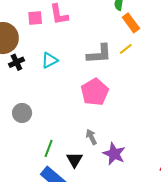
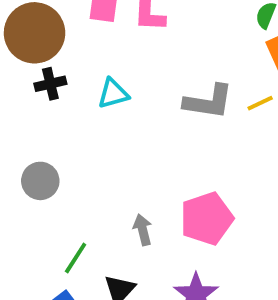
pink pentagon: (95, 92) -> (207, 219), moved
gray arrow: (91, 137) -> (143, 230), moved

